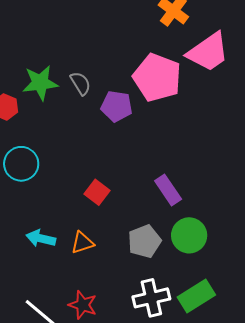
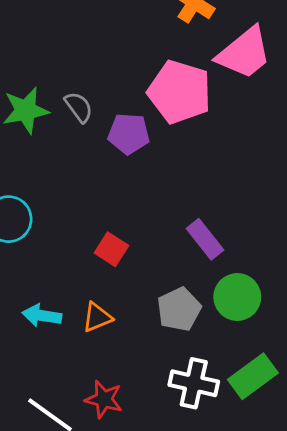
white cross: (151, 298) -> (194, 383), turned 30

